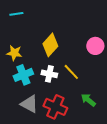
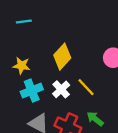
white cross: (49, 74) -> (61, 89), turned 35
green arrow: (88, 100) -> (95, 119), moved

